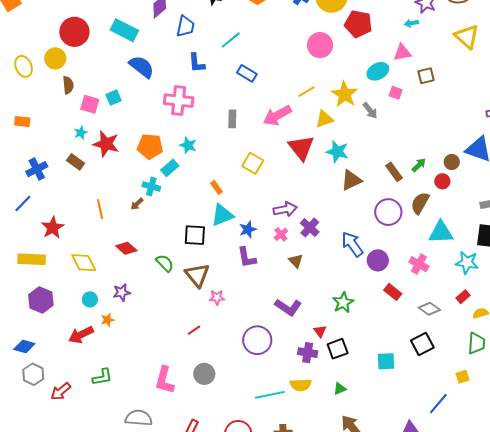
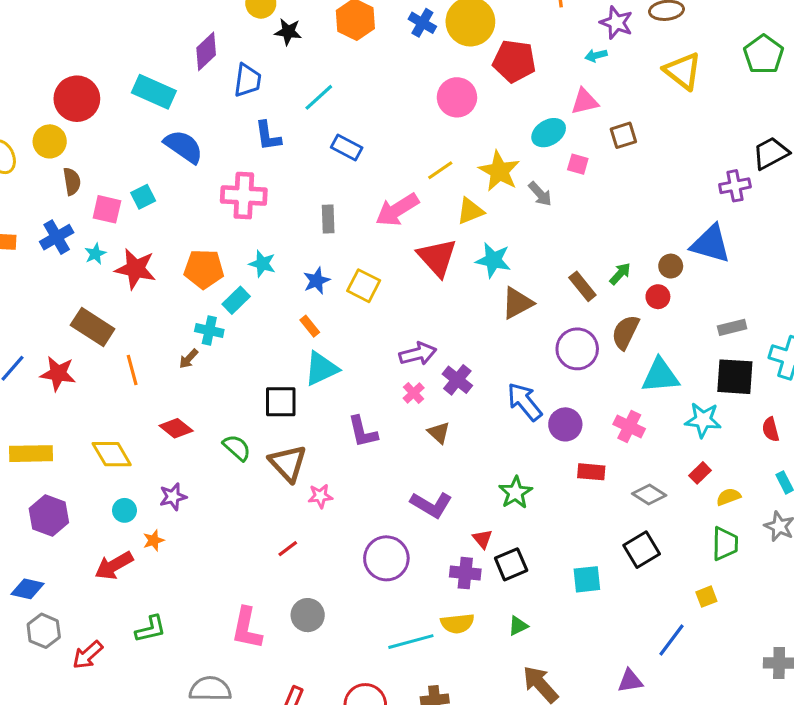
brown rectangle: (76, 162) -> (93, 327), moved, size x1.5
blue cross: (37, 169) -> (57, 237), moved
red star: (53, 228) -> (58, 374), moved, turned -30
blue star: (248, 229) -> (317, 281), moved
red rectangle: (393, 292) -> (591, 472), turned -30

